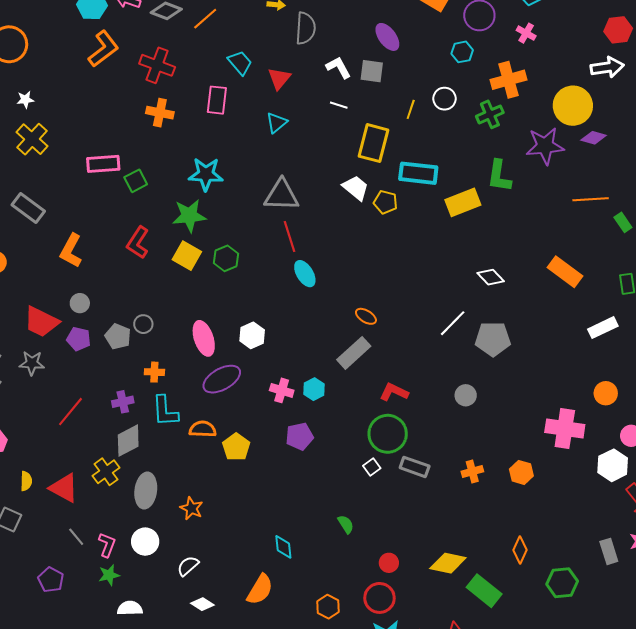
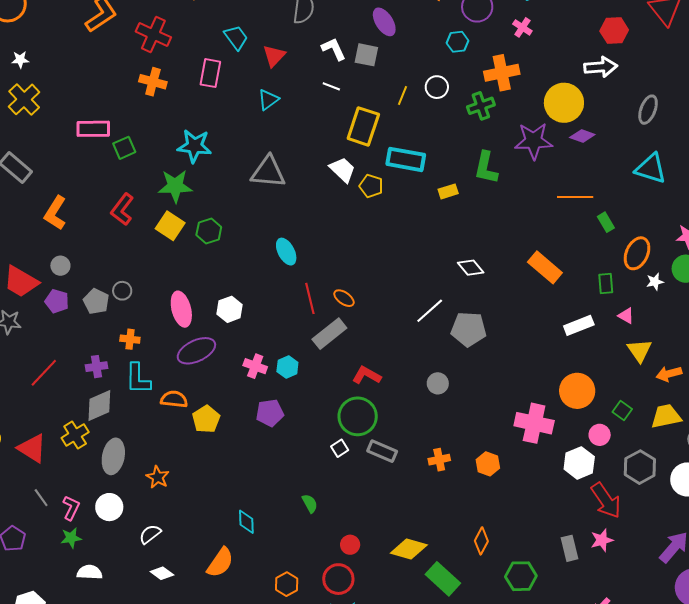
yellow rectangle: (463, 202) -> (448, 191), size x0.6
red line: (289, 236) -> (310, 298), moved
orange circle: (606, 393) -> (577, 391), size x1.5

